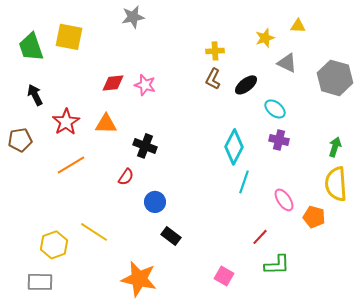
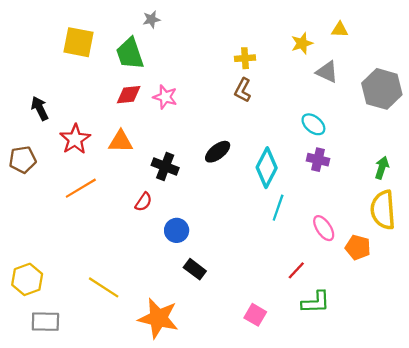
gray star: (133, 17) -> (151, 19), size x0.7
green trapezoid: (31, 47) -> (130, 54), moved
black ellipse: (246, 85) -> (218, 152), moved
yellow line: (94, 232) -> (104, 287), moved
yellow hexagon: (54, 245) -> (27, 279), moved

